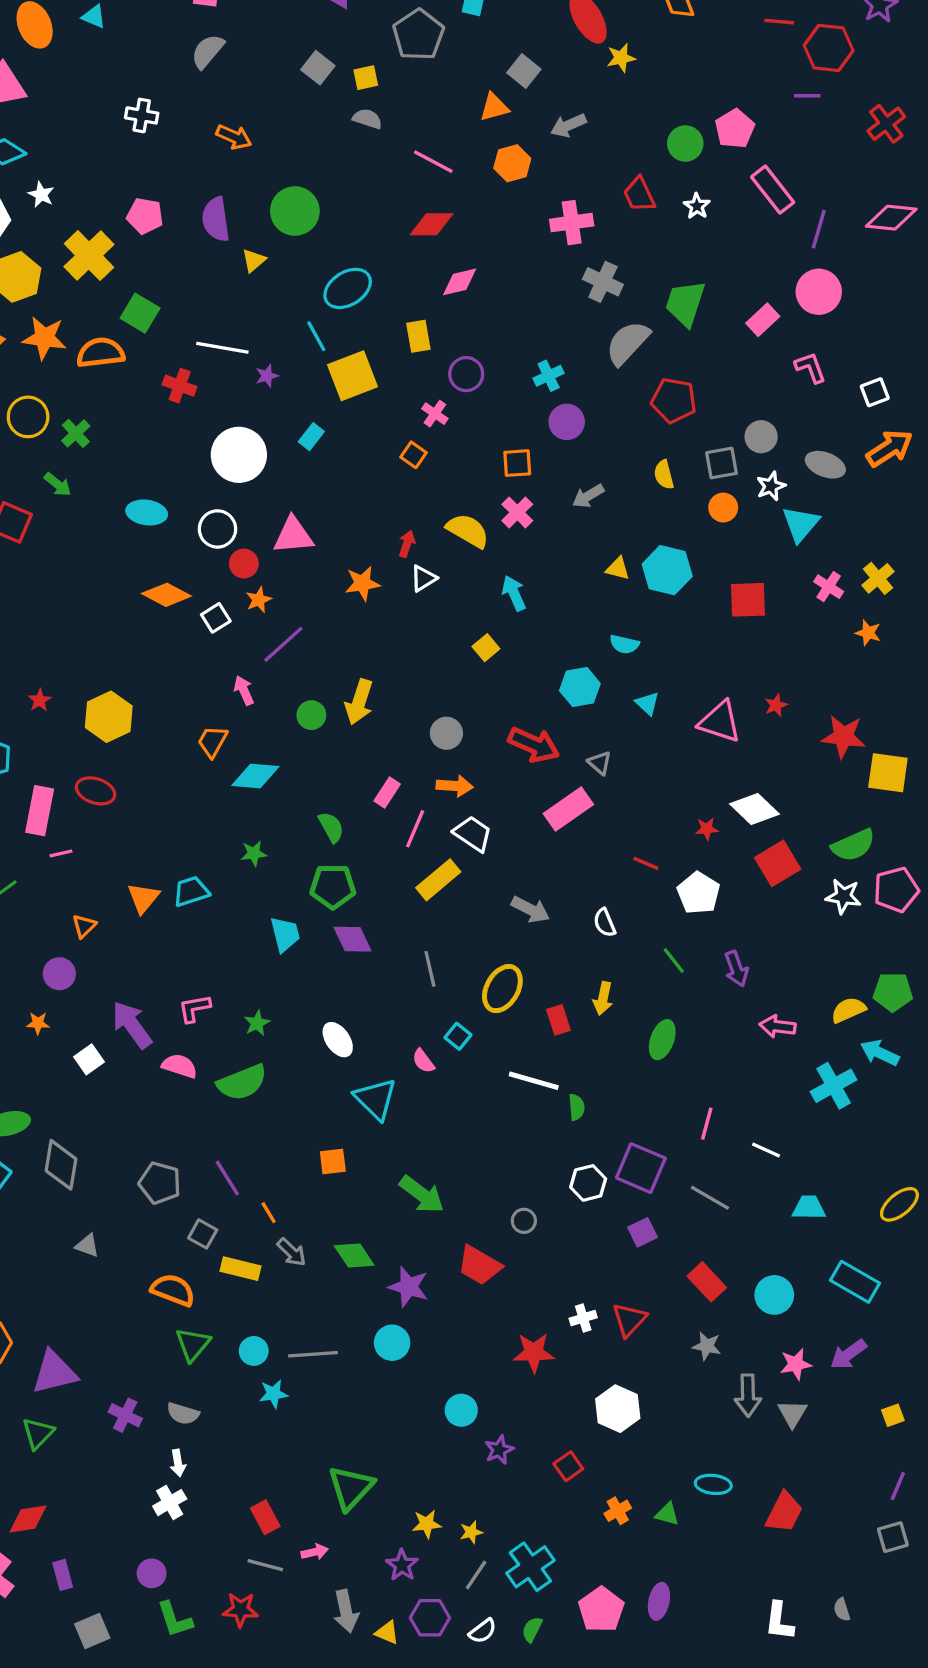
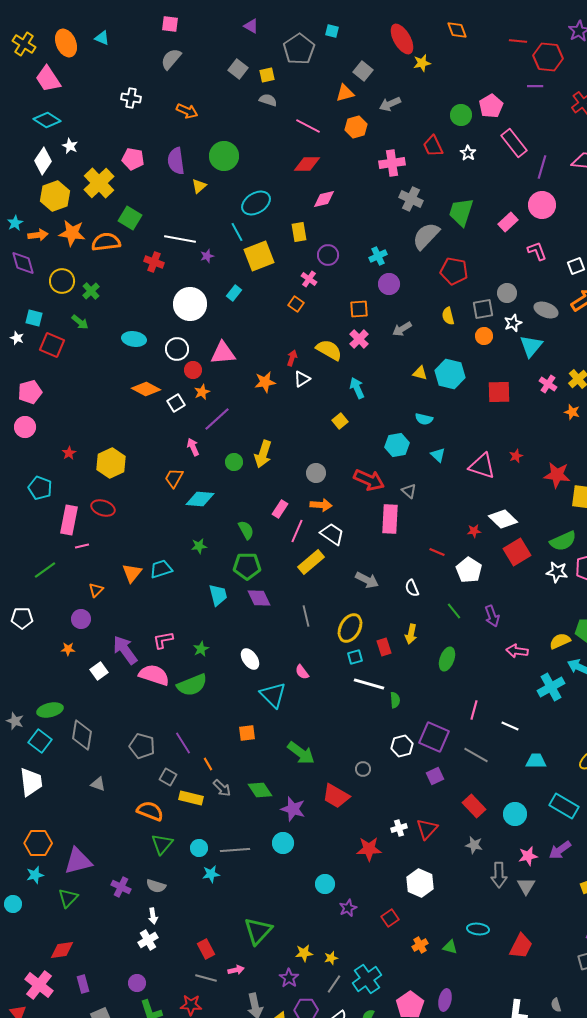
pink rectangle: (568, 809) -> (390, 519), turned -52
cyan square: (458, 1036) -> (355, 657), moved, turned 35
pink semicircle: (180, 1066) -> (154, 675), size x1.4

